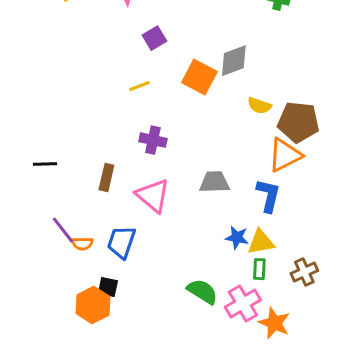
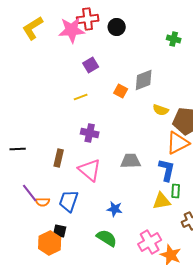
orange square: (199, 77) -> (121, 91), size x0.6
blue star: (237, 238) -> (115, 209), moved
green rectangle: (259, 269) -> (176, 191), moved
green semicircle: (202, 292) -> (107, 238), moved

